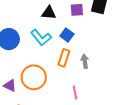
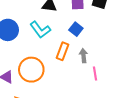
blue square: (67, 35) -> (76, 29), moved
pink line: (75, 92) -> (95, 73), moved

